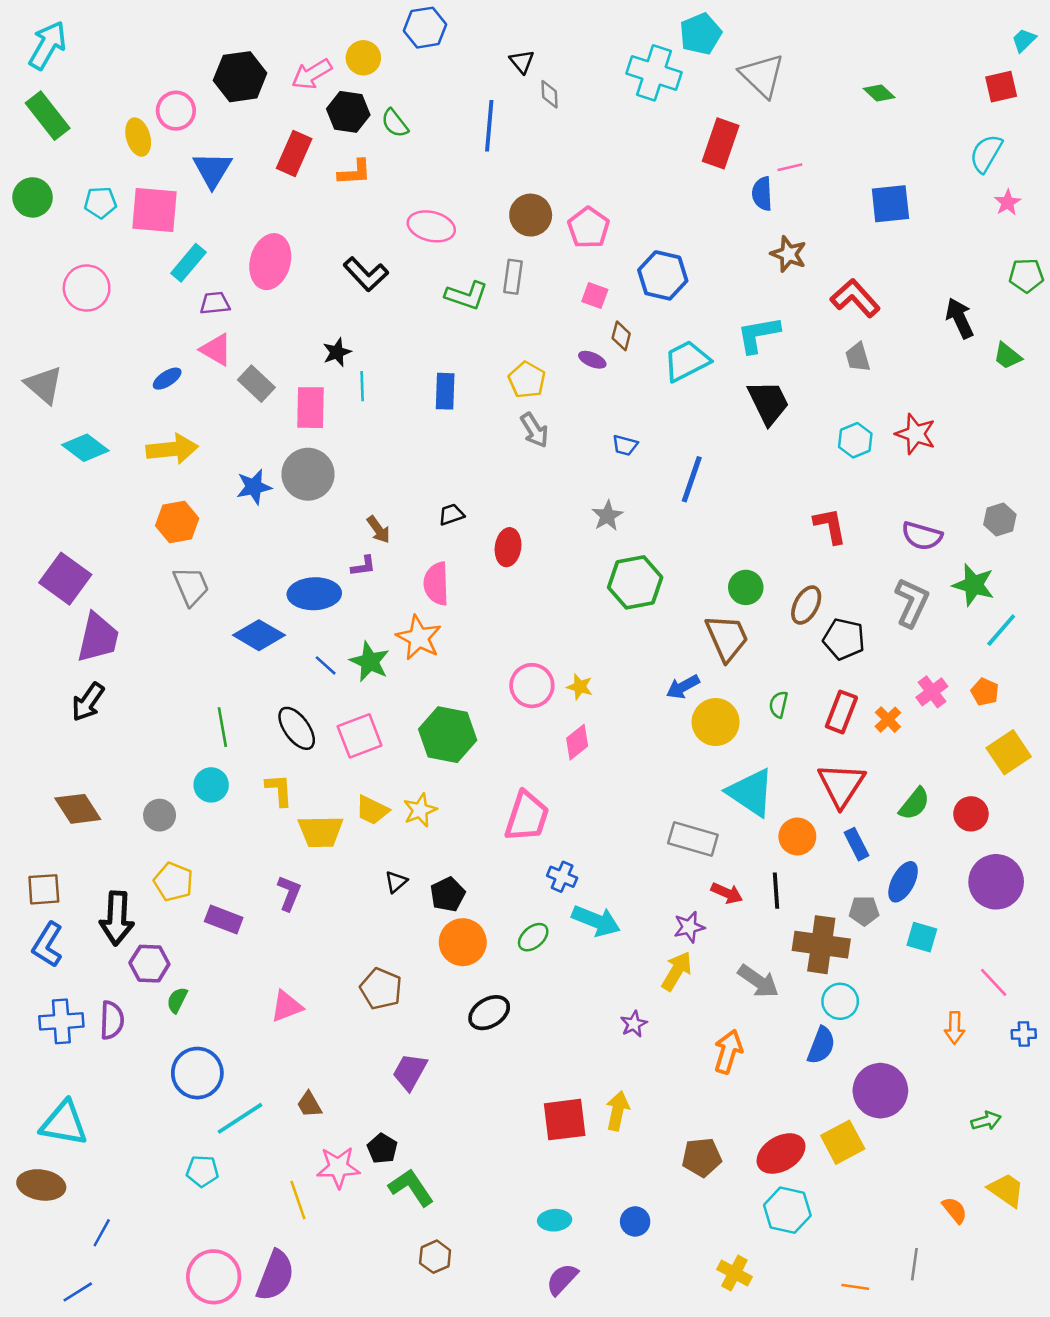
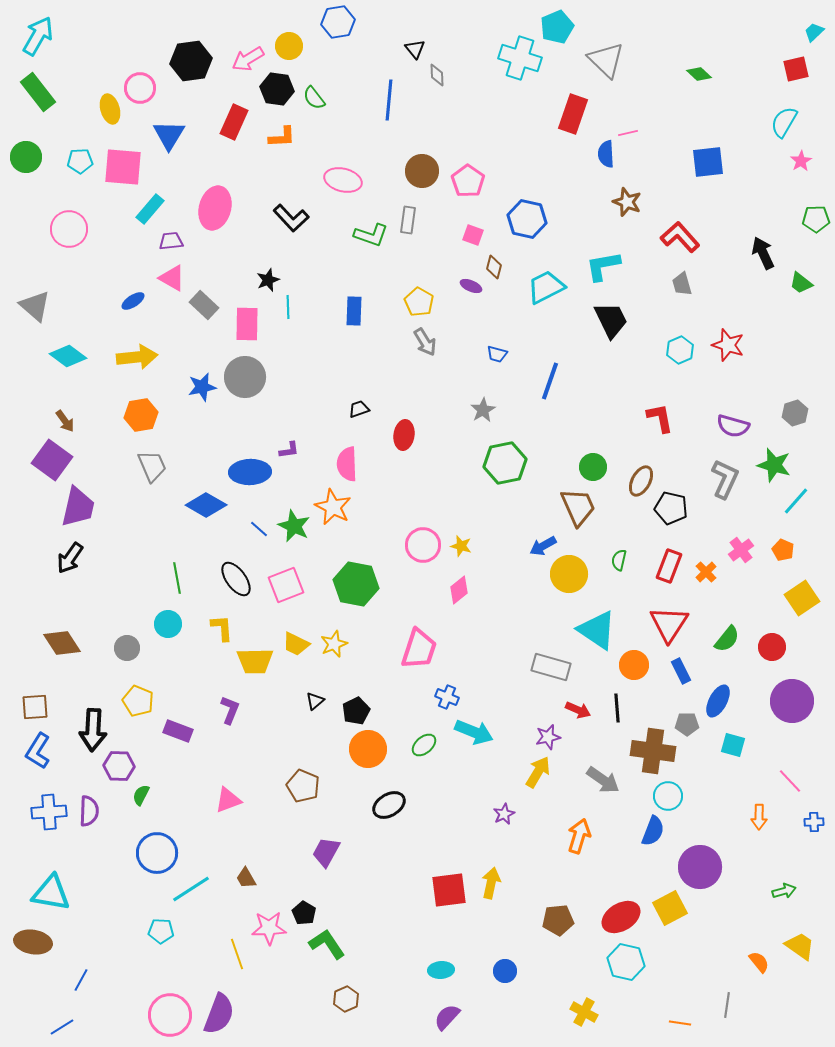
brown arrow: (378, 530) -> (65, 421), moved

